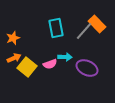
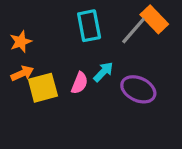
cyan arrow: (65, 57) -> (103, 72), turned -48
pink semicircle: (50, 64) -> (80, 83), turned -48
yellow square: (27, 67) -> (43, 88), turned 36

